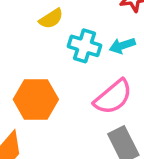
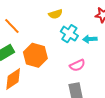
pink semicircle: (113, 97) -> (77, 65), size x0.7

